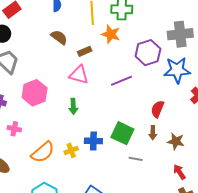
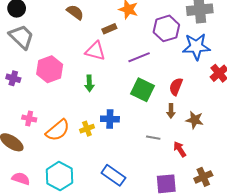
brown rectangle: (85, 51) -> (109, 29), moved
pink cross: (14, 129) -> (29, 119), moved
green square: (122, 133) -> (142, 90), moved
red arrow: (179, 172) -> (180, 149), moved

